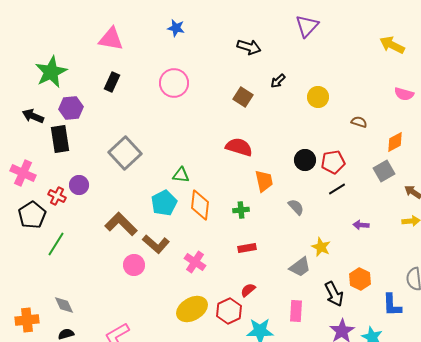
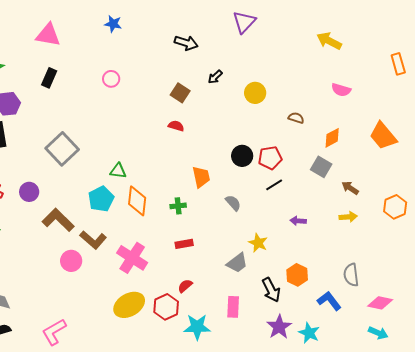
pink circle: (174, 83) -> (111, 79), size x0.6
red semicircle: (239, 147) -> (176, 126), moved, size x0.6
gray square: (384, 171) -> (321, 167), turned -30
purple circle: (79, 185) -> (29, 192), moved
pink cross: (195, 262) -> (132, 258), size x1.4
blue L-shape: (392, 305) -> (329, 301), turned 145

